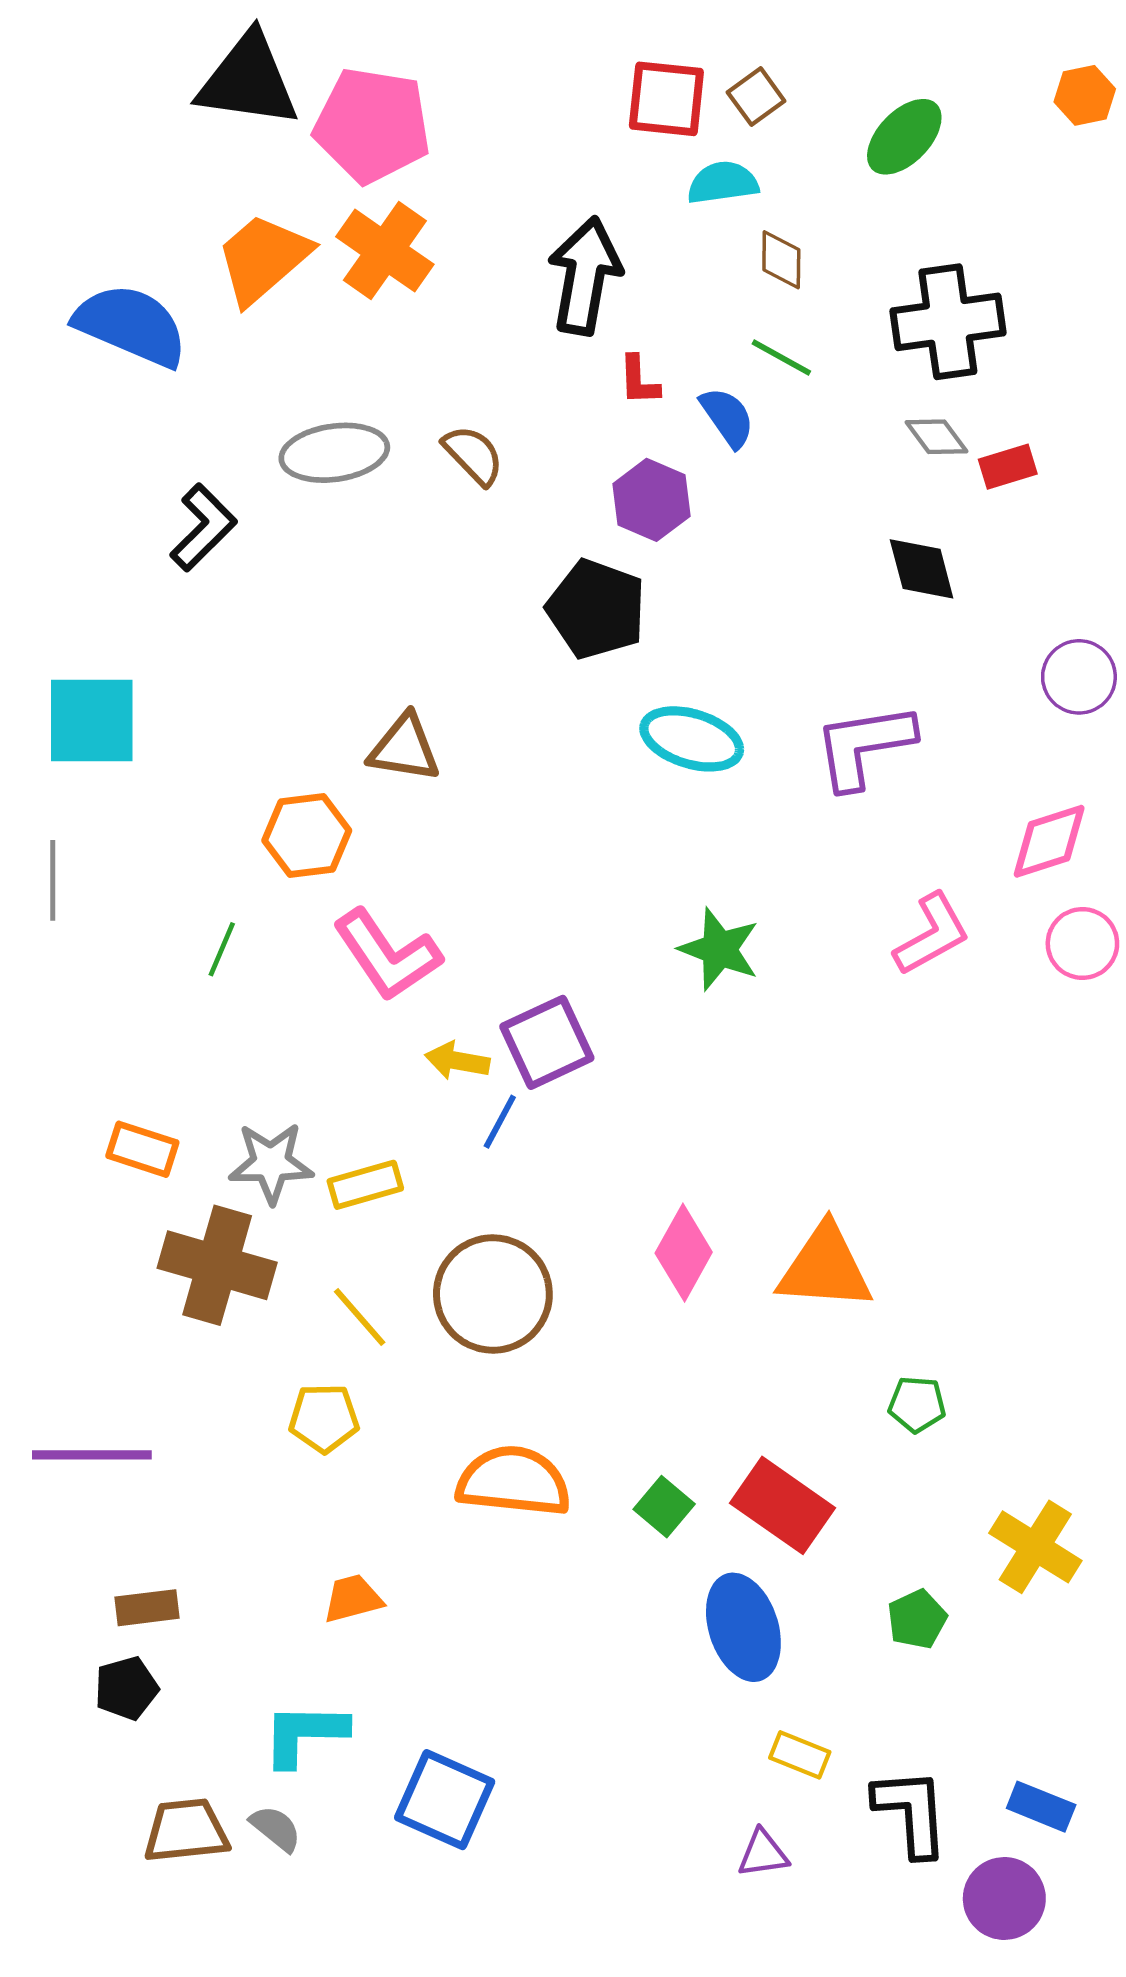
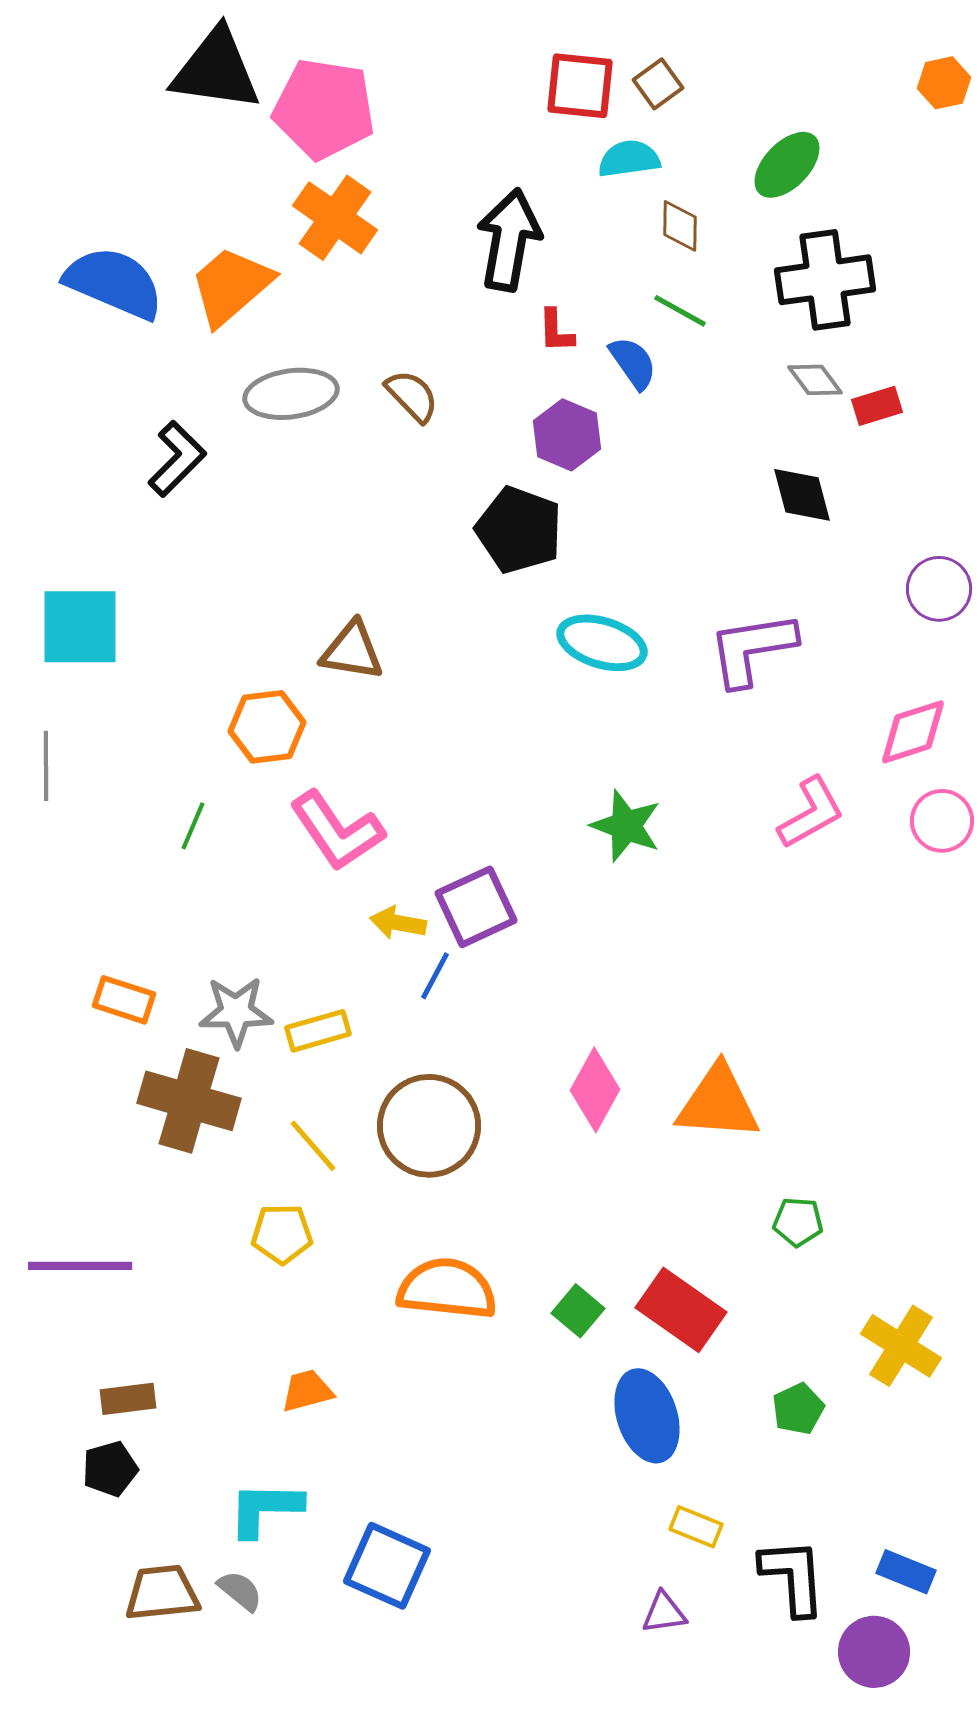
green ellipse: (904, 137) -> (787, 165), moved
orange trapezoid: (263, 259) -> (231, 286), moved

